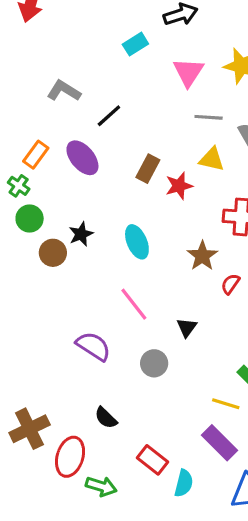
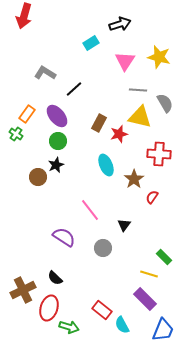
yellow triangle: (212, 159) -> (140, 117), size x1.4
green circle: (30, 219) -> (58, 141), moved
cyan ellipse: (137, 242) -> (106, 165), moved
black semicircle: (106, 418) -> (55, 278), moved
cyan semicircle: (184, 483) -> (122, 325), turned 138

